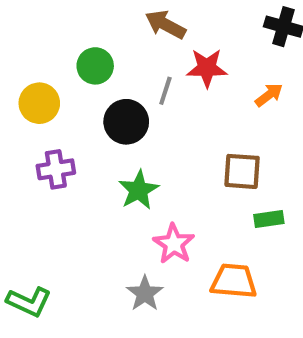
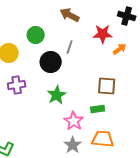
red star: (207, 68) -> (103, 34), moved
green rectangle: (269, 219) -> (98, 109), moved
gray star: (145, 293) -> (73, 145), moved

